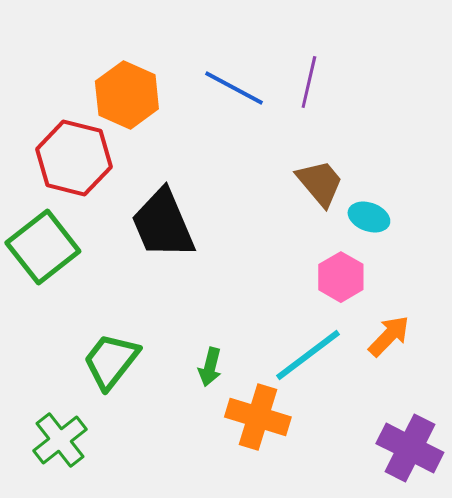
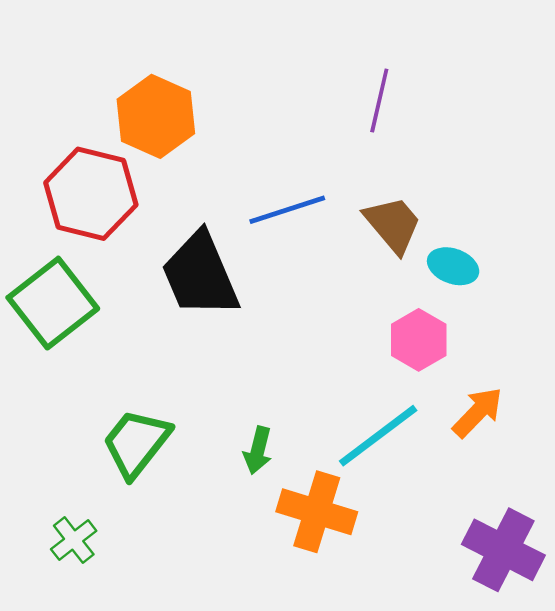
blue line: (234, 88) -> (287, 210), moved, turned -46
green cross: (60, 440) -> (74, 540), size x0.7

